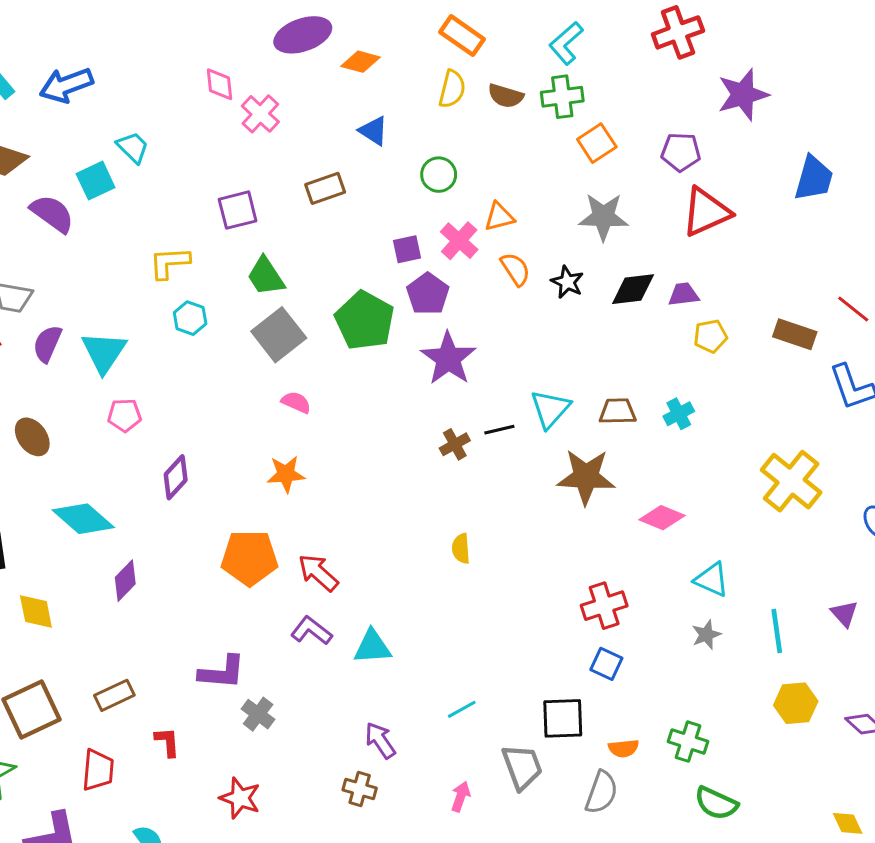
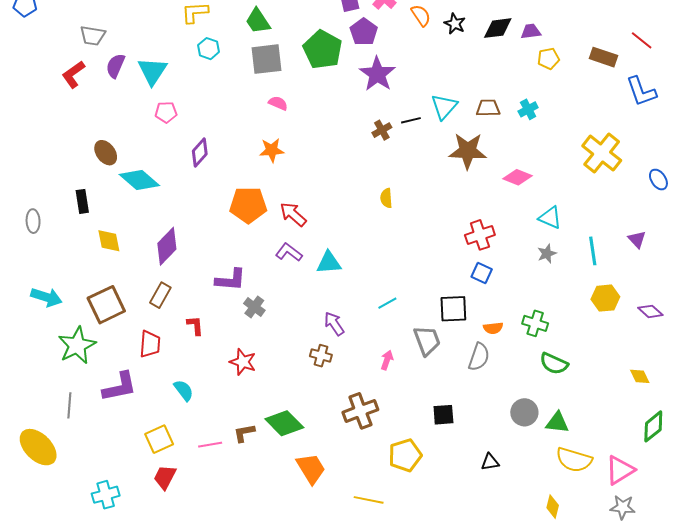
gray square: (279, 335) -> (266, 59), turned 32
brown ellipse: (32, 437) -> (106, 153), moved
purple diamond: (125, 581) -> (167, 246), moved, size x1.4
brown rectangle: (114, 695) -> (160, 295), turned -35

